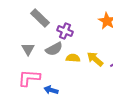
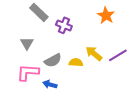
gray semicircle: (54, 49) -> (53, 60), moved
yellow semicircle: (73, 58) -> (76, 62), moved

